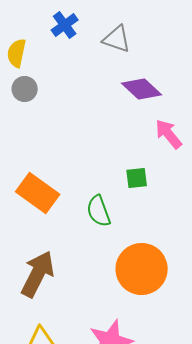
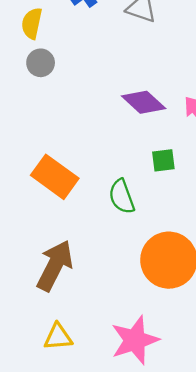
purple diamond: (142, 89) -> (144, 102), moved

